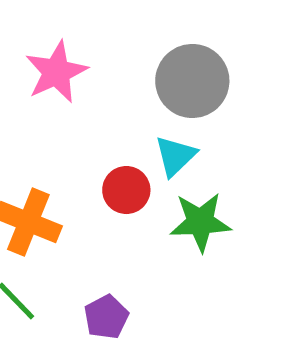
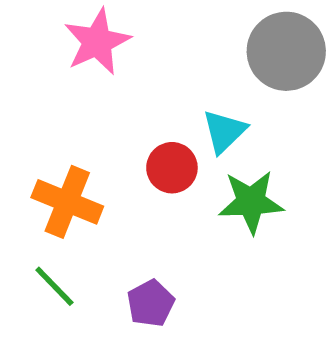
gray circle: (192, 81) -> (286, 51), moved

